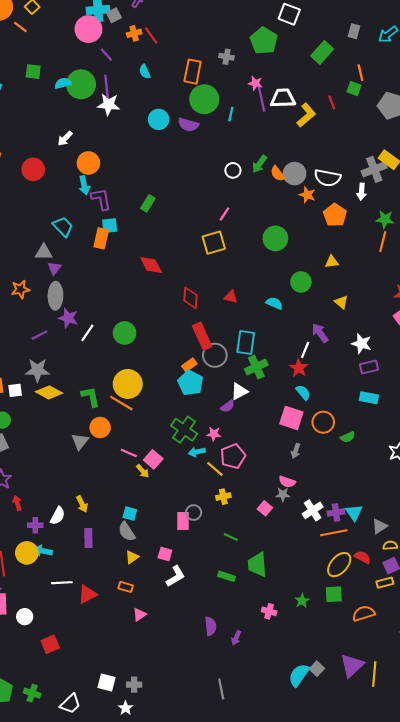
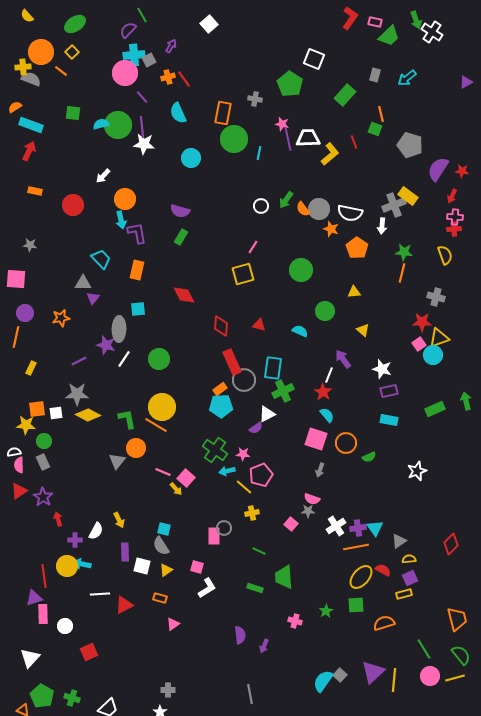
cyan semicircle: (145, 72) -> (178, 113), size x1.5
purple semicircle: (188, 125) -> (180, 211), moved
cyan square: (110, 226) -> (138, 309), moved
gray ellipse: (55, 296) -> (119, 329), moved
cyan pentagon: (190, 383) -> (221, 406), turned -30
white square: (106, 683) -> (142, 566), moved

